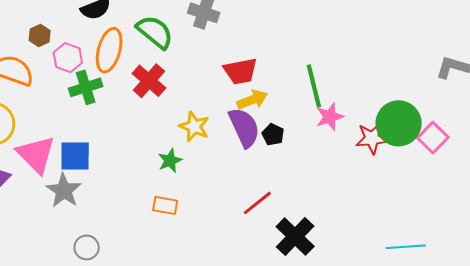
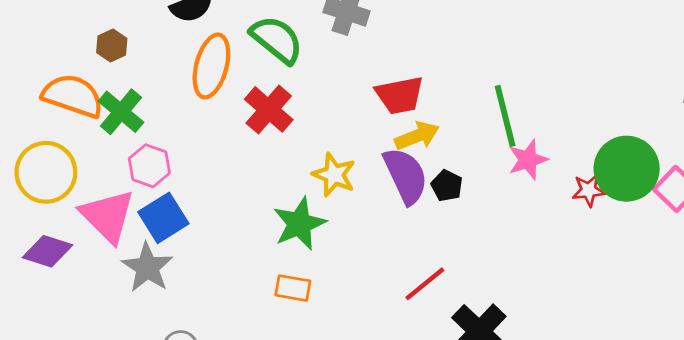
pink hexagon: (68, 58) -> (149, 166), moved
green cross: (86, 87) -> (121, 112), moved, turned -32
red star: (372, 138) -> (589, 190), size x0.7
blue square: (75, 156) -> (163, 218), turned -32
green star: (170, 161) -> (299, 224), size x1.5

